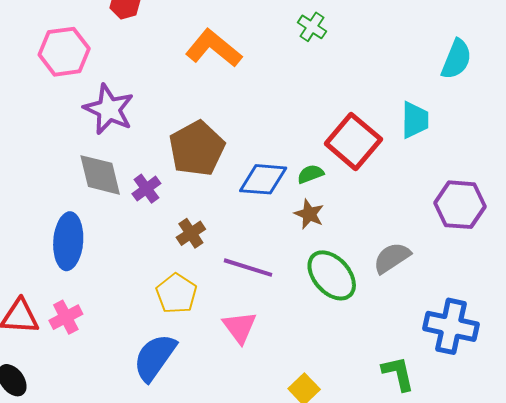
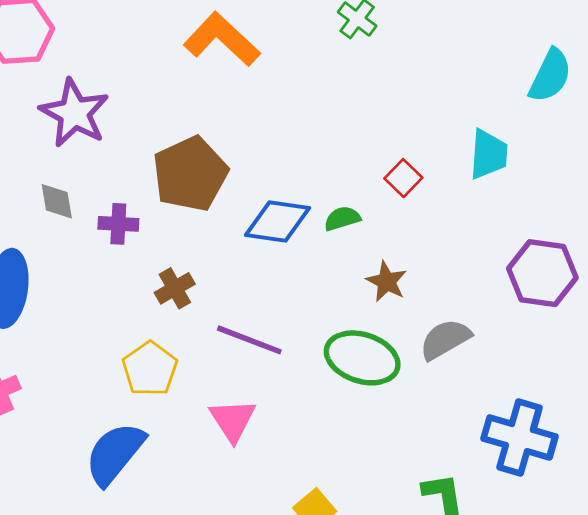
red square: (353, 141) -> (403, 178), size x0.5
gray diamond: (100, 175) -> (57, 201), size x0.6
purple cross: (146, 189) -> (118, 224), turned 36
brown star: (309, 214) -> (387, 281), moved
green ellipse: (332, 275) -> (362, 358), turned -34

